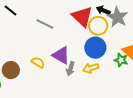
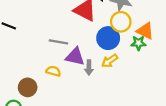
gray line: (45, 24) -> (58, 42), moved
yellow circle: (98, 26) -> (121, 22), moved

